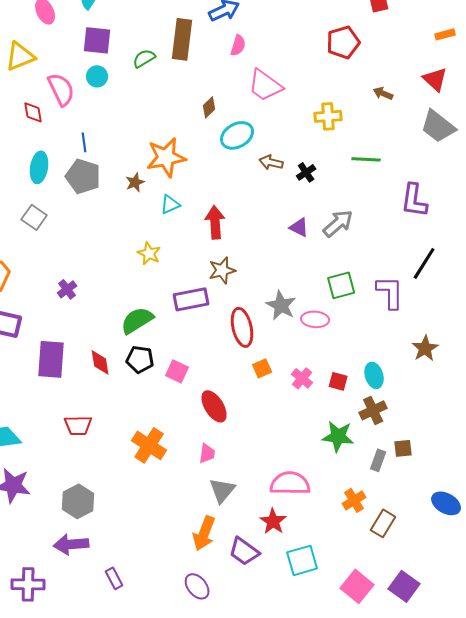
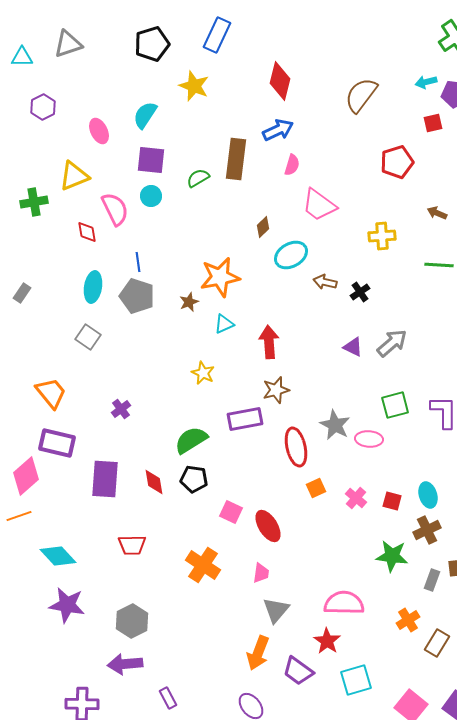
green line: (366, 159) -> (439, 265), moved
pink square: (177, 371) -> (231, 512), moved

